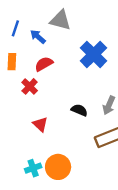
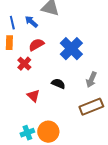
blue line: (15, 28) -> (12, 23), moved, turned -32
blue cross: (94, 54) -> (71, 49), moved
black semicircle: (79, 110) -> (58, 84), moved

